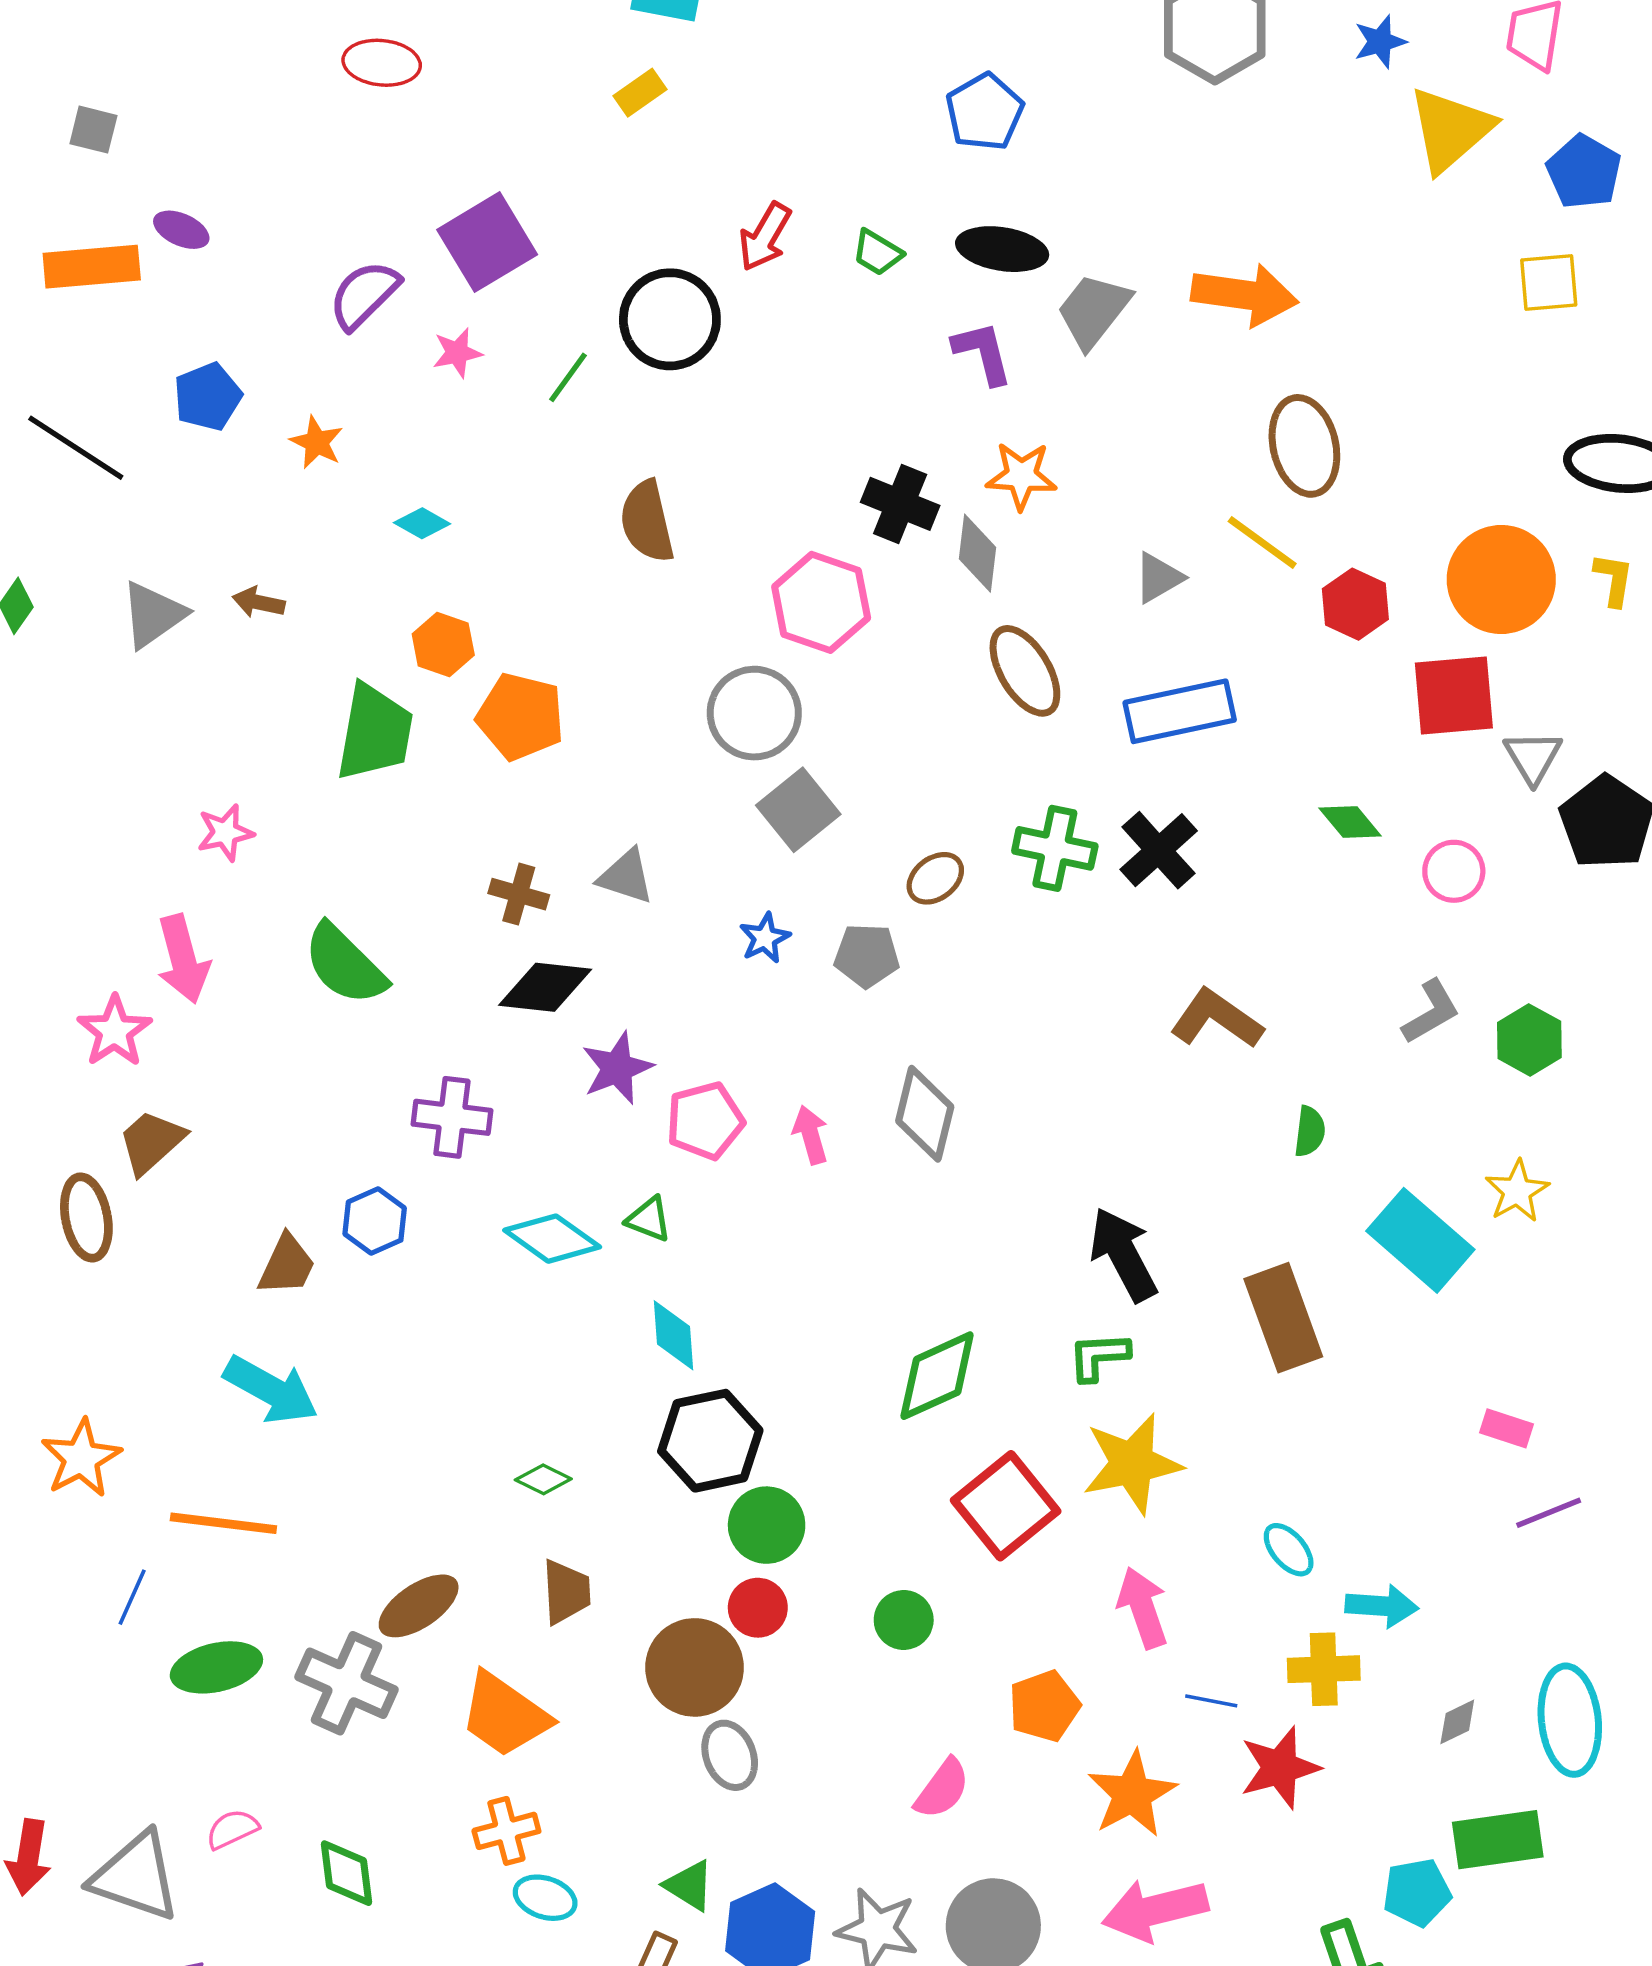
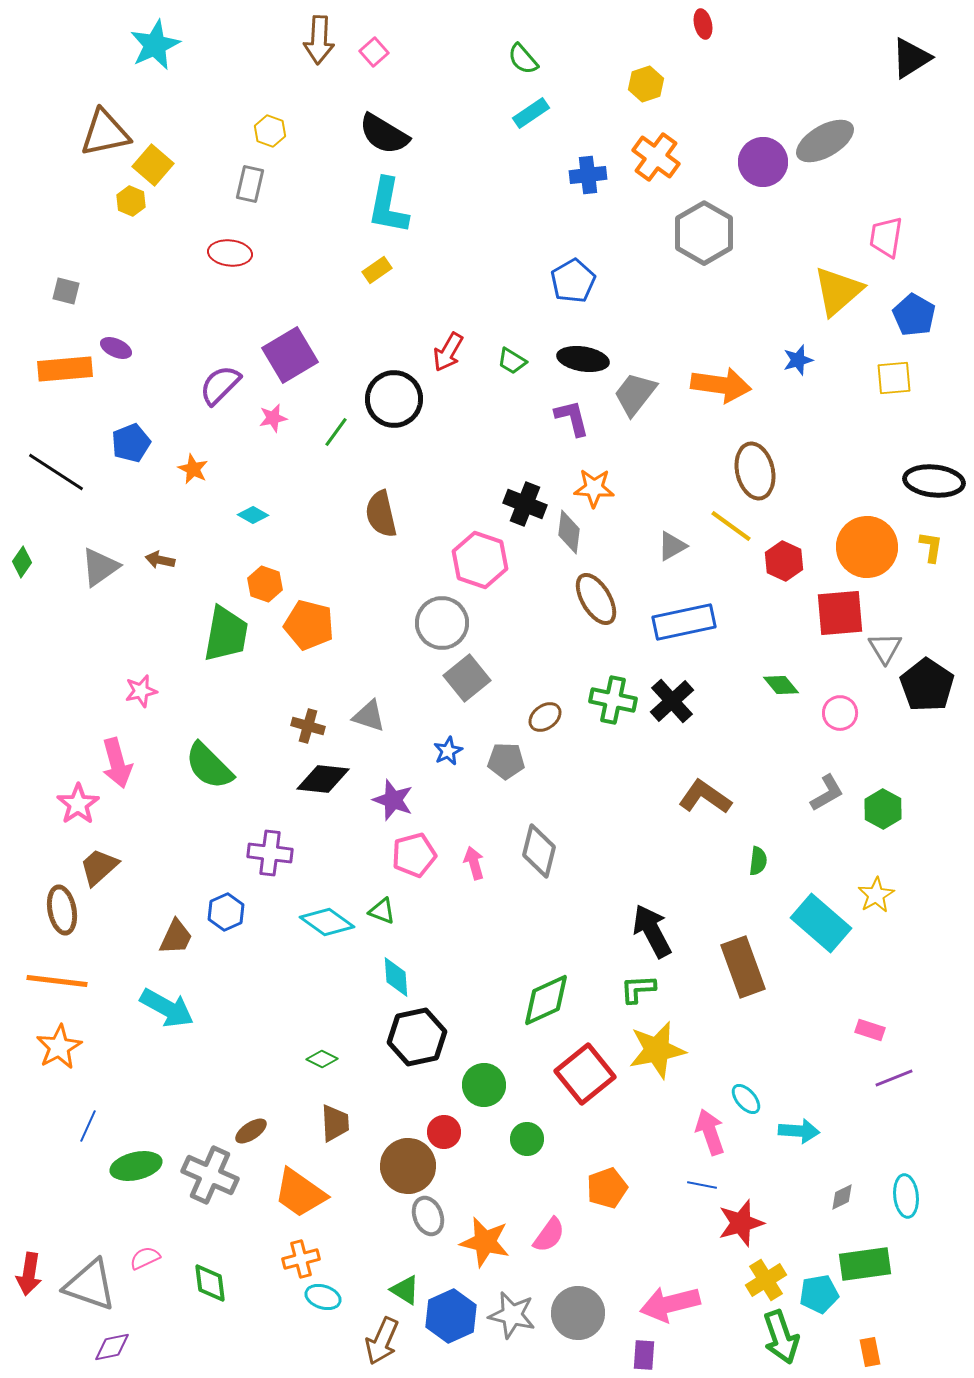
blue star: (1380, 42) -> (798, 360), moved
purple star: (617, 1068) -> (393, 800), moved, turned -30
orange line: (223, 1523) -> (57, 981), moved
green circle: (767, 1525) -> (484, 1085), moved
brown ellipse: (419, 1606) -> (251, 1131), size x0.7
pink arrow: (1143, 1608) -> (710, 1132), moved
yellow cross: (1324, 1669) -> (766, 1280), moved, turned -30
cyan ellipse: (1570, 1720) -> (906, 1196), size x0.7
orange star: (1132, 1794) -> (485, 1242), moved, turned -30

